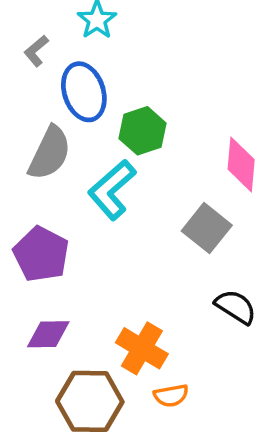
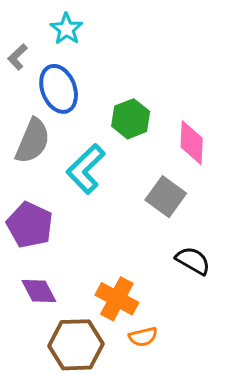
green hexagon: (142, 131) -> (131, 119), moved
purple diamond: (48, 334) -> (39, 291), turned 66

